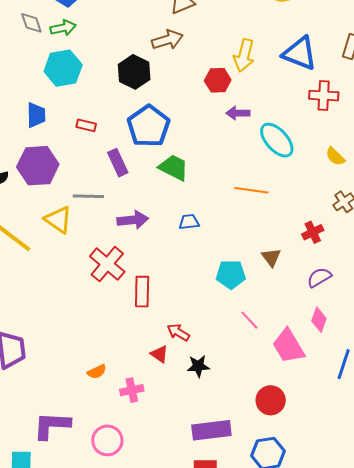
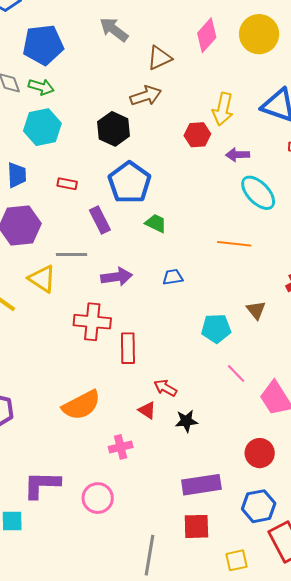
green arrow: (63, 28) -> (41, 87), turned 30
purple arrow: (238, 113) -> (238, 155), moved
green trapezoid: (174, 168) -> (156, 223), size x0.7
red cross: (107, 264) -> (92, 322), turned -33
orange semicircle: (97, 372) -> (81, 405), moved, size x2.0

